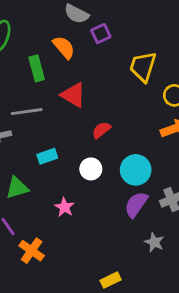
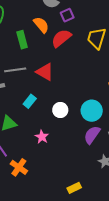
red triangle: (73, 95) -> (45, 72), moved
red semicircle: (101, 130) -> (61, 38), moved, size x1.5
cyan rectangle: (47, 156) -> (30, 101), turned -32

